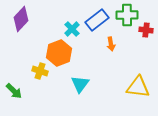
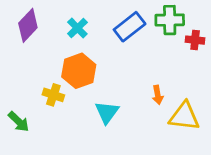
cyan cross: (72, 29) -> (77, 28), moved
orange arrow: (111, 44) -> (158, 95), moved

